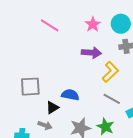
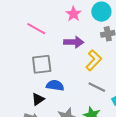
pink line: (50, 25) -> (36, 29), moved
gray square: (30, 87) -> (42, 64), moved

